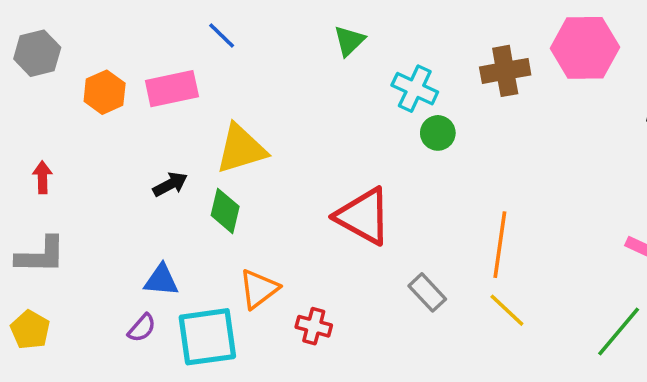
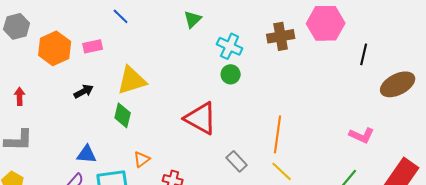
pink rectangle: (172, 89) -> (93, 46), size x0.7
orange hexagon: (105, 92) -> (55, 48), size x1.4
green circle: (438, 133) -> (231, 74), moved
black arrow: (170, 184) -> (84, 91), moved
orange triangle: (259, 289) -> (142, 159), size x0.7

